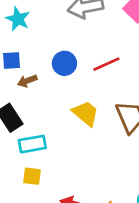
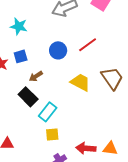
brown arrow: (27, 81) -> (36, 76), moved
cyan rectangle: (32, 144) -> (48, 112), turned -30

